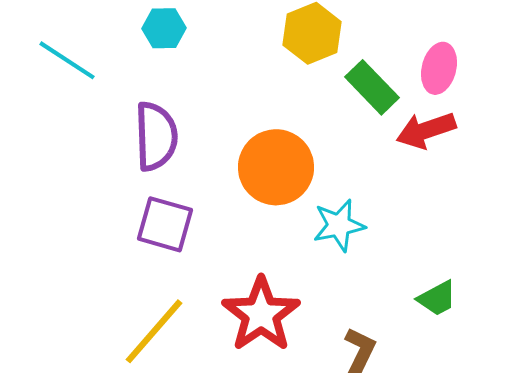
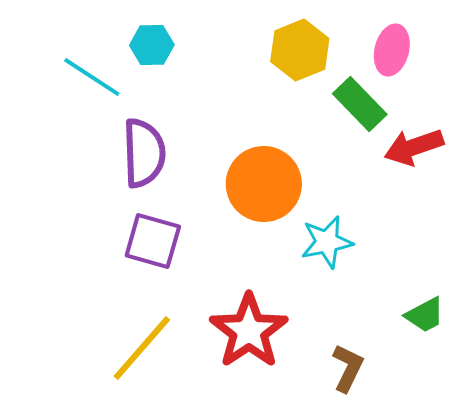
cyan line: (67, 60) -> (92, 77), moved
pink ellipse: (439, 68) -> (392, 50), moved

